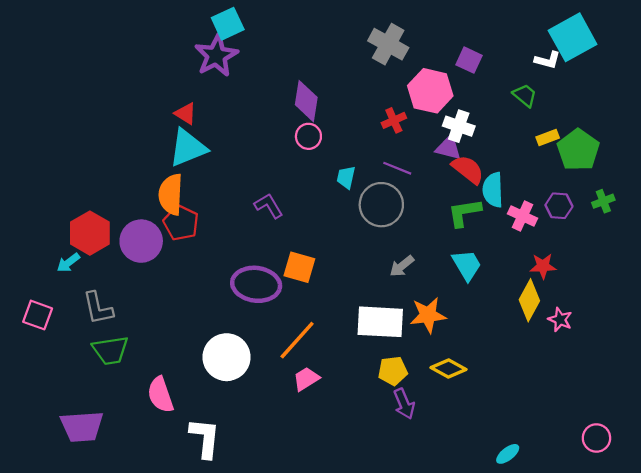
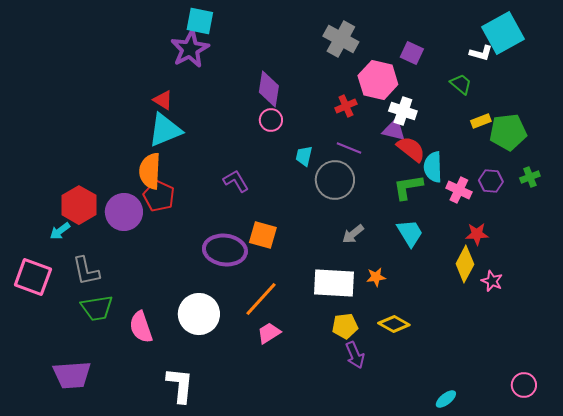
cyan square: (228, 24) -> (200, 21), turned 36
green pentagon: (578, 150) -> (508, 132), turned 30
pink square: (38, 315) -> (33, 277), size x1.4
orange star: (428, 315) -> (376, 277), size x0.6
pink semicircle: (161, 395) -> (141, 327), moved

